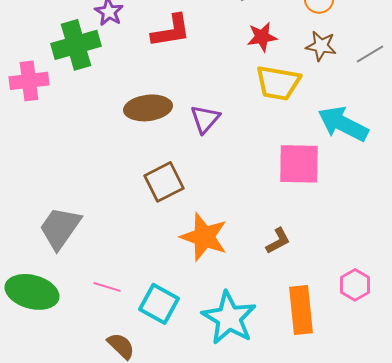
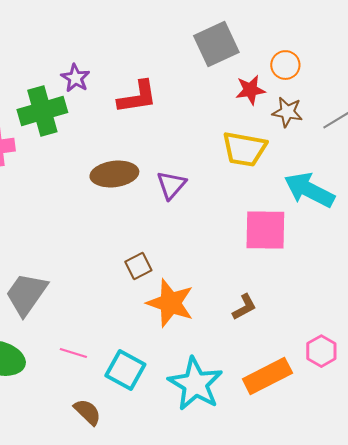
red star: (262, 37) -> (250, 90), moved
brown square: (164, 182) -> (138, 266), moved, size x0.7
orange rectangle: (301, 310) -> (267, 376), turned 69

